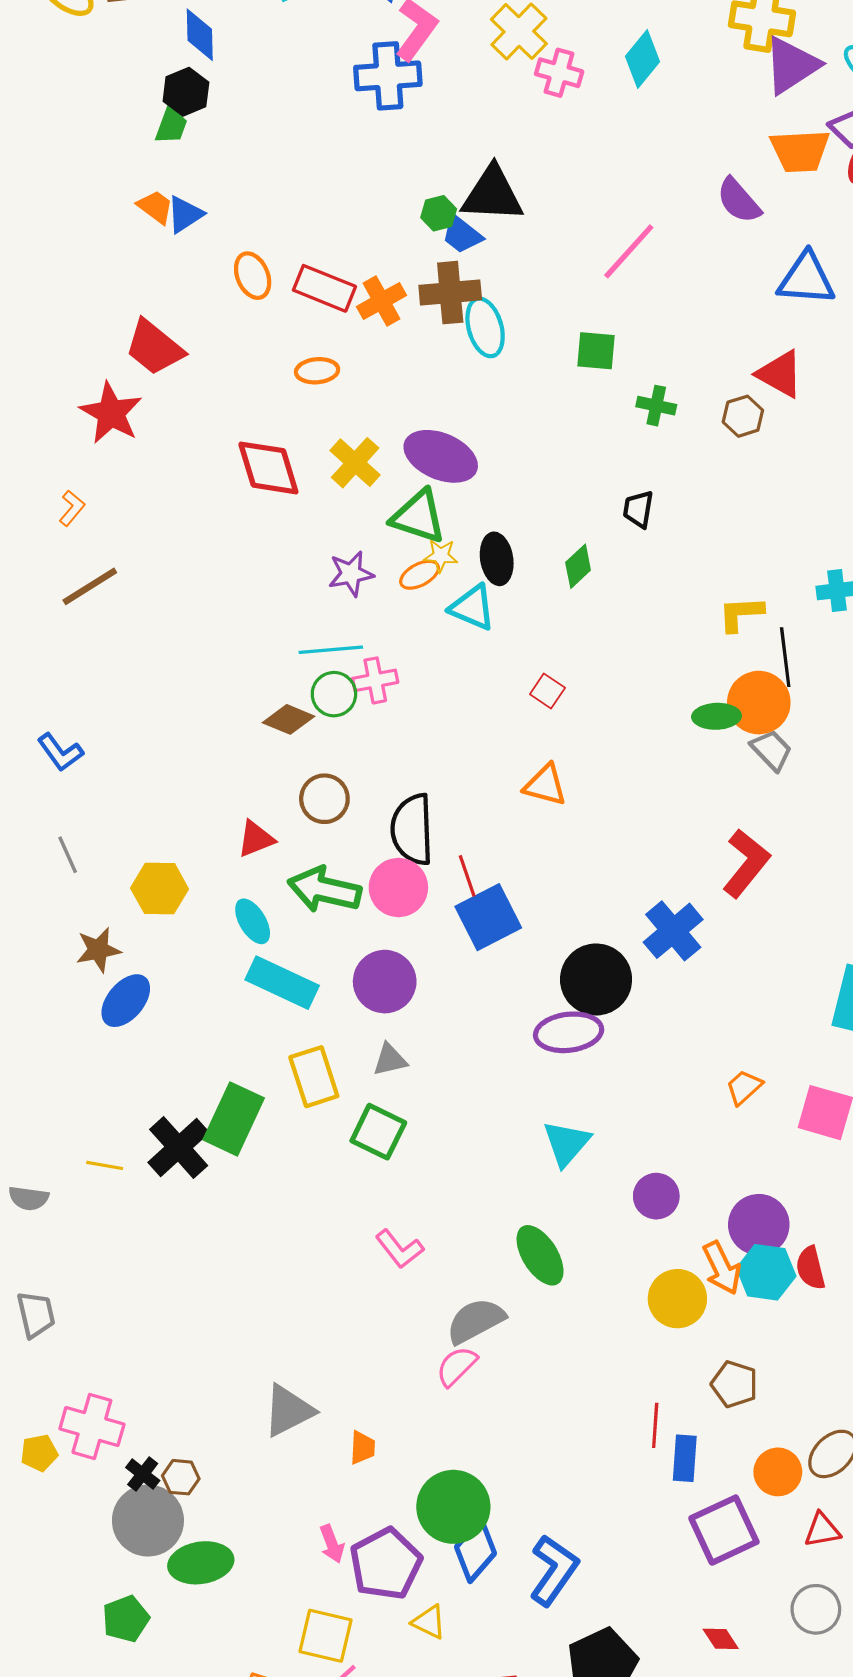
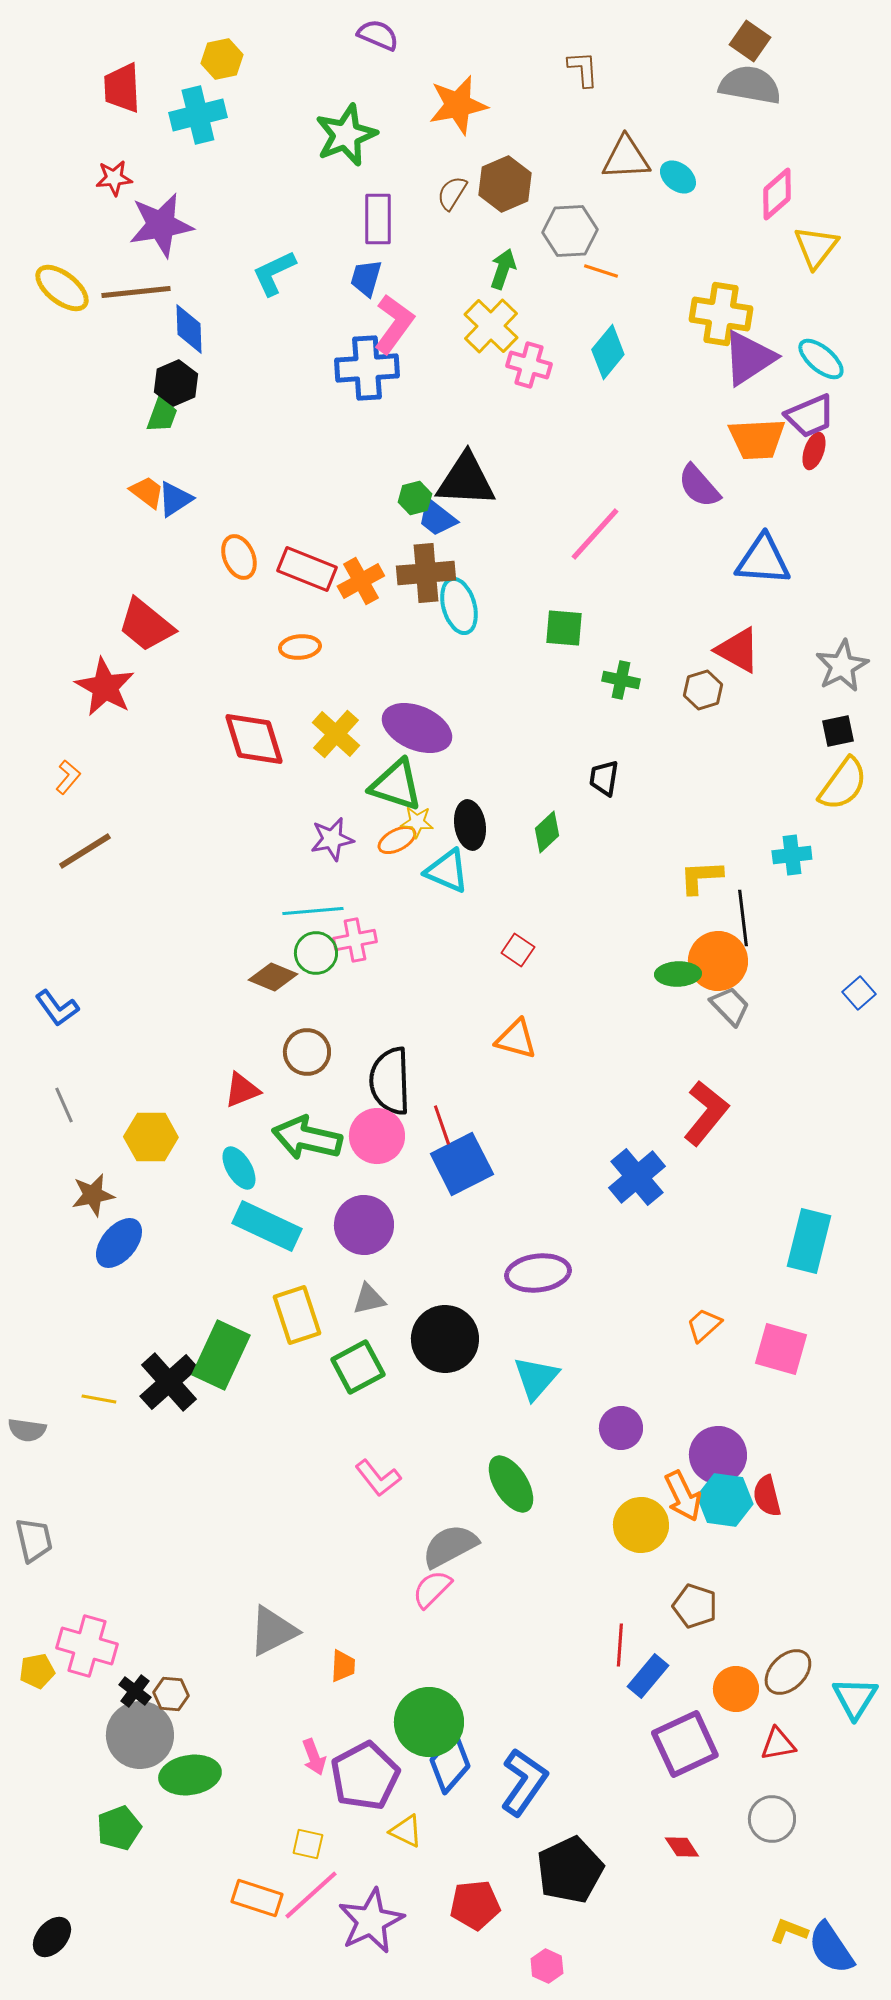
black circle: (596, 979) -> (445, 1339), moved
green square: (378, 1132) -> (358, 1367), turned 36
blue rectangle: (685, 1458) -> (648, 1676), turned 36
yellow square: (325, 1636) -> (308, 1844), size x0.6

